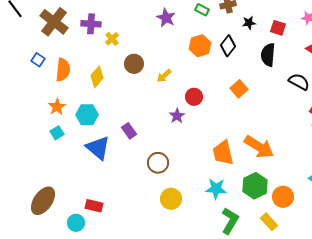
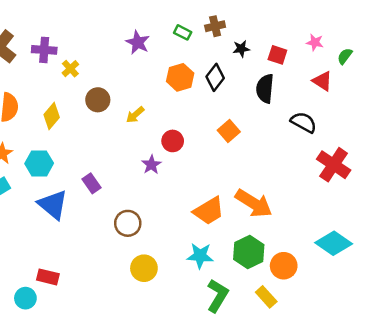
orange trapezoid: (223, 153) -> (209, 211), turned -108

